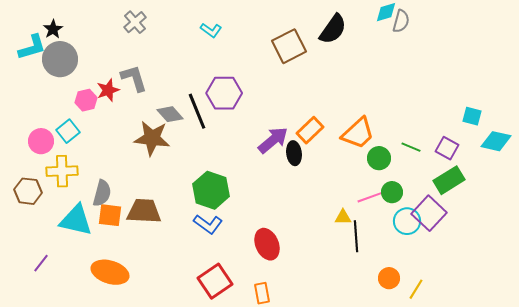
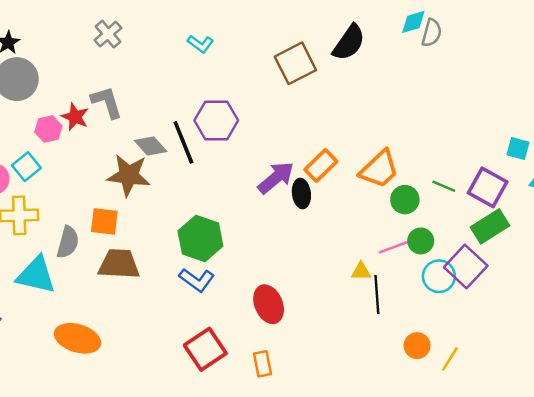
red star: (108, 90) -> (75, 117), turned -30
purple square: (447, 148) -> (488, 187), size x1.4
orange square: (110, 215) -> (104, 221), moved

